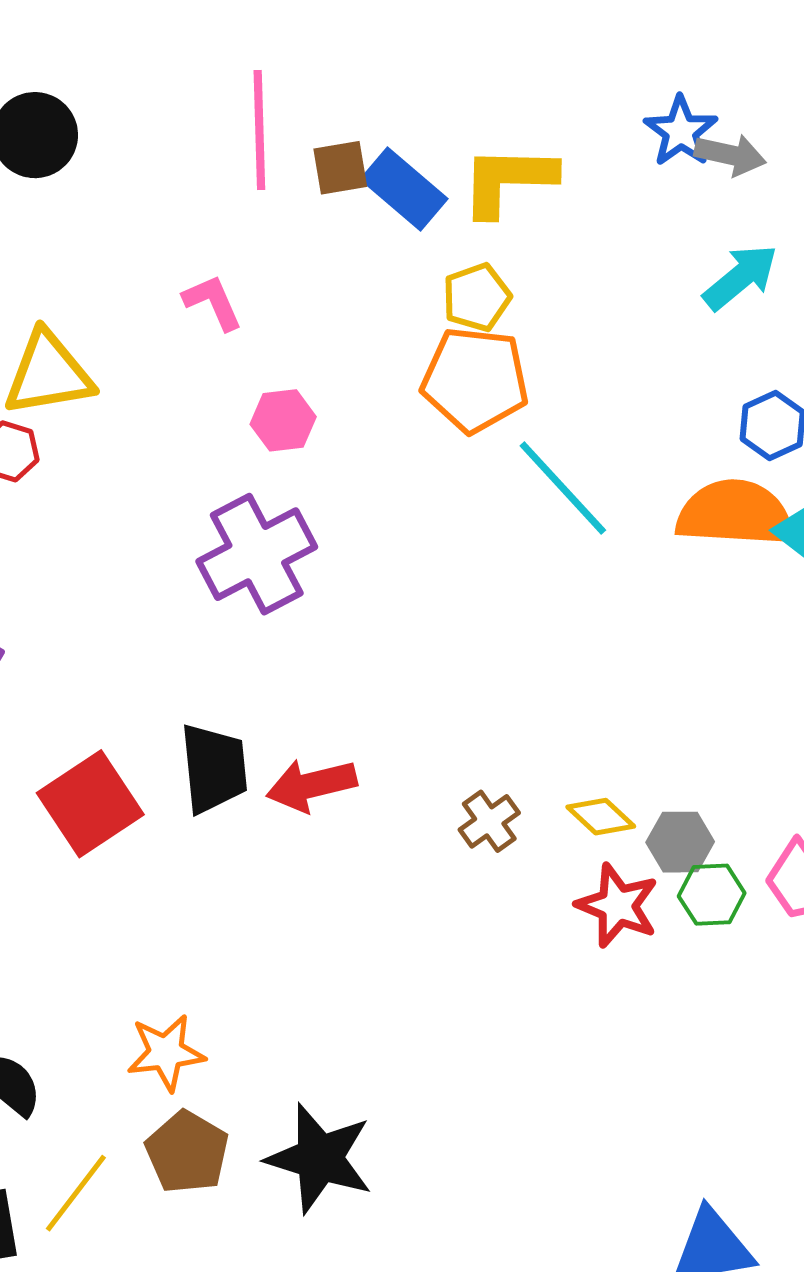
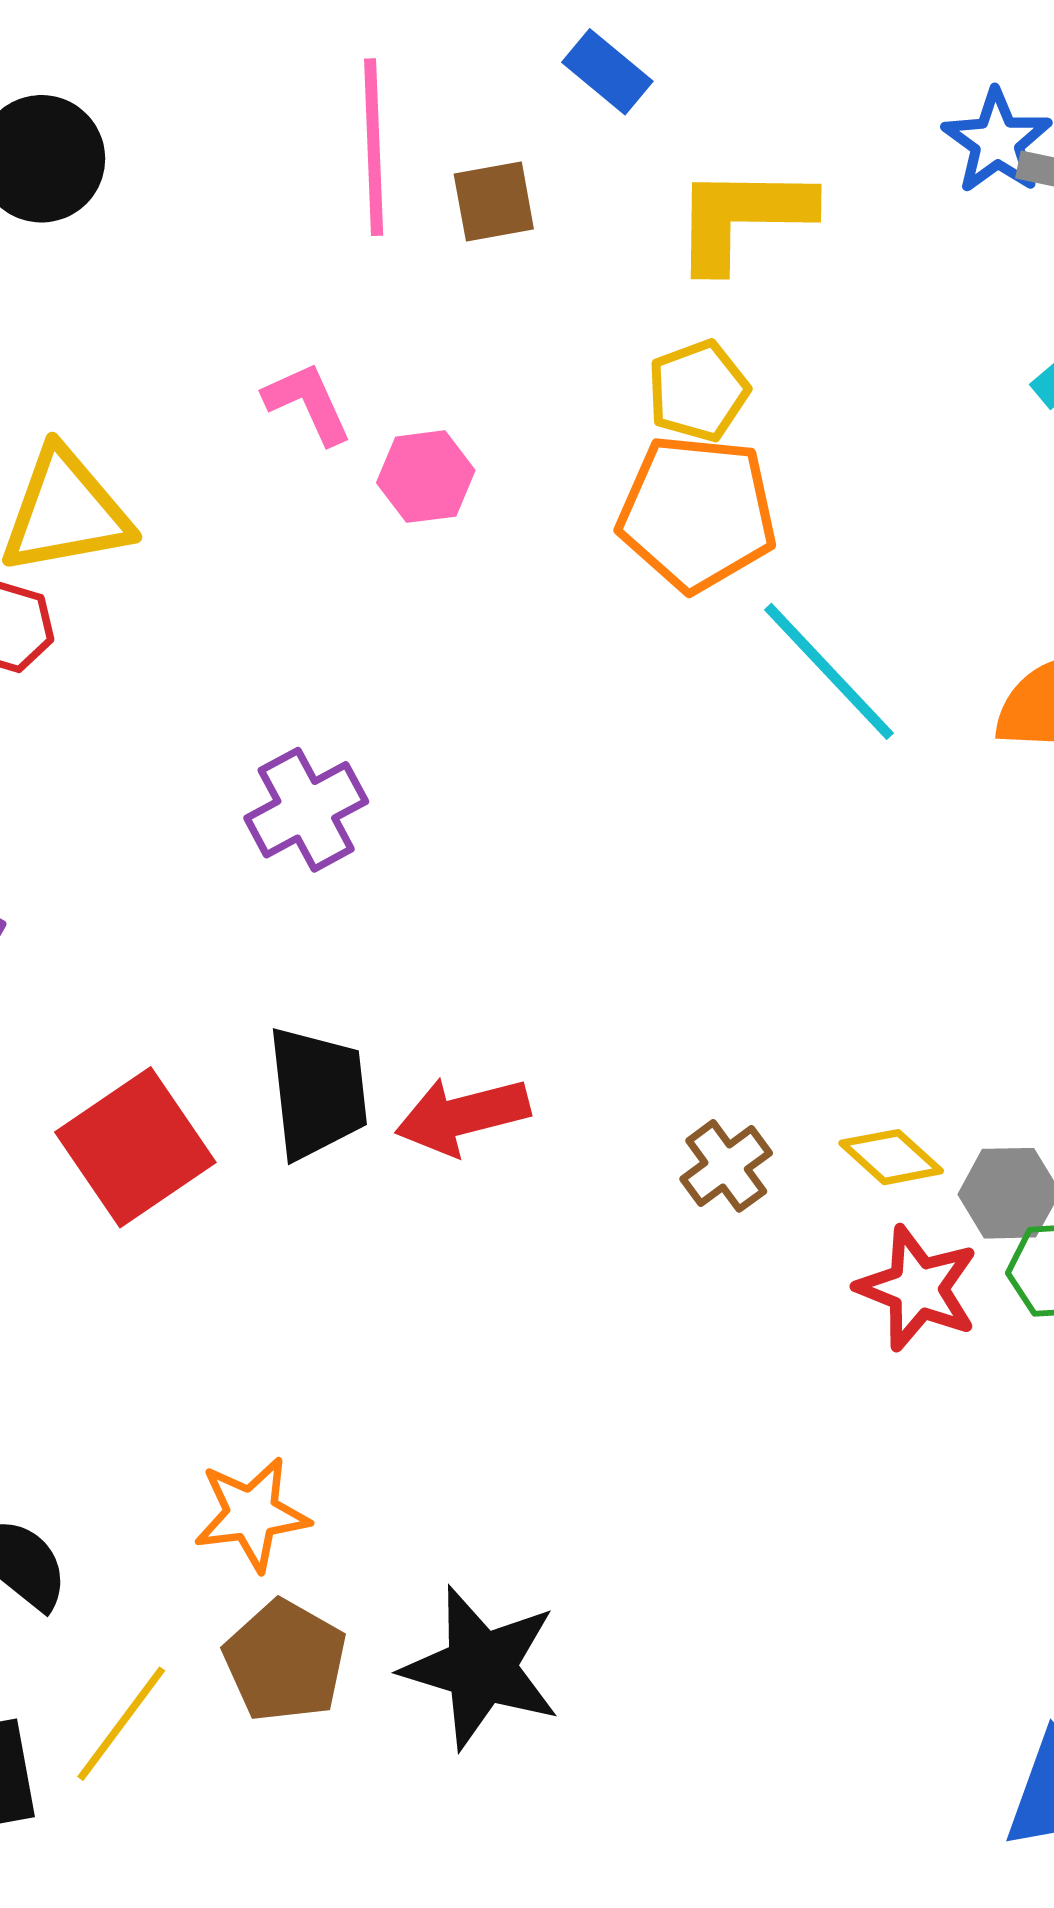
blue rectangle: (404, 189) -> (607, 72), moved, size x0.7
pink hexagon: (283, 420) -> (426, 477), moved
purple cross: (257, 554) -> (306, 810), moved, size x0.7

